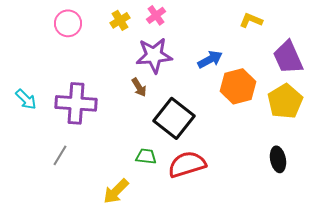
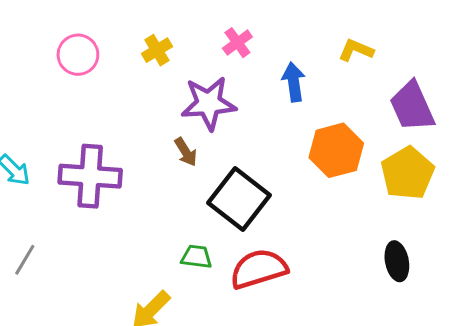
pink cross: (156, 15) -> (237, 43), moved
blue arrow: (210, 59) -> (294, 82), moved, turned -70
gray line: (60, 155) -> (25, 260), moved

